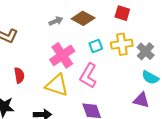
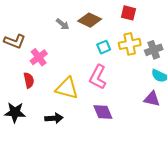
gray arrow: (56, 21) -> (63, 24), turned 64
gray cross: (146, 51) -> (154, 50), turned 30
pink cross: (62, 55) -> (39, 57), moved, size x0.7

